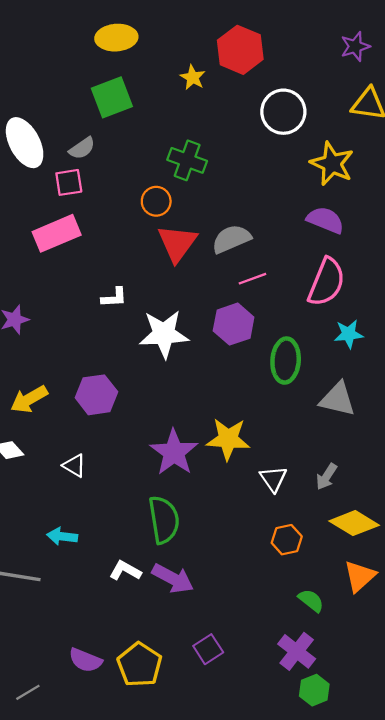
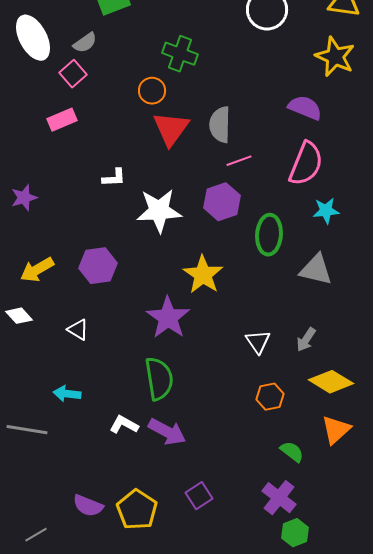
yellow star: (332, 164) -> (335, 57), moved
pink square: (69, 182) -> (73, 74), turned -32
pink rectangle: (57, 233) -> (62, 120), size x0.7
gray semicircle: (231, 239) -> (220, 125), turned -66
yellow star: (228, 439) -> (203, 275), moved, turned 30

